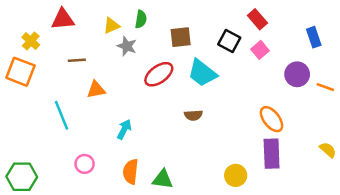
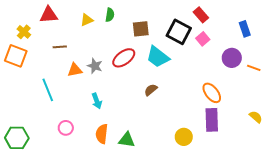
black square: (229, 41) -> (179, 32), size x1.4
gray star: (127, 46) -> (95, 66), moved
brown semicircle: (193, 115) -> (151, 90), turned 144
cyan arrow: (124, 129) -> (97, 101), turned 133

